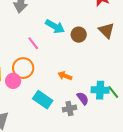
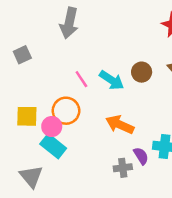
cyan arrow: (55, 26) -> (112, 80), moved
orange arrow: (65, 76) -> (120, 125), size x1.5
cyan rectangle: (43, 100) -> (53, 146), moved

